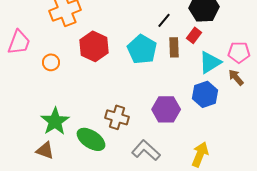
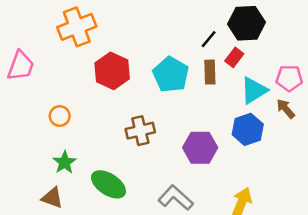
black line: (164, 20) -> (209, 39), moved
orange circle: (51, 62) -> (60, 116), moved
brown cross: (117, 117) -> (140, 131), moved, turned -30
green star: (55, 121) -> (65, 162), size x0.7

